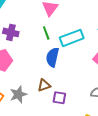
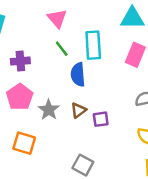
cyan rectangle: (72, 38) -> (93, 45), turned -55
gray star: (18, 94) -> (49, 110), moved

